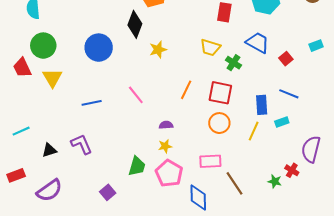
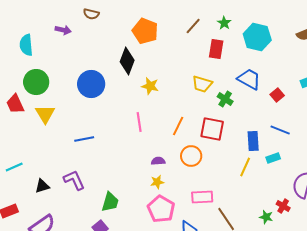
yellow star: (158, 50) -> (150, 86), turned 30
pink line: (136, 95) -> (139, 122), moved, turned 30
orange circle: (219, 123) -> (191, 156), moved
green trapezoid: (137, 166) -> (110, 202), moved

